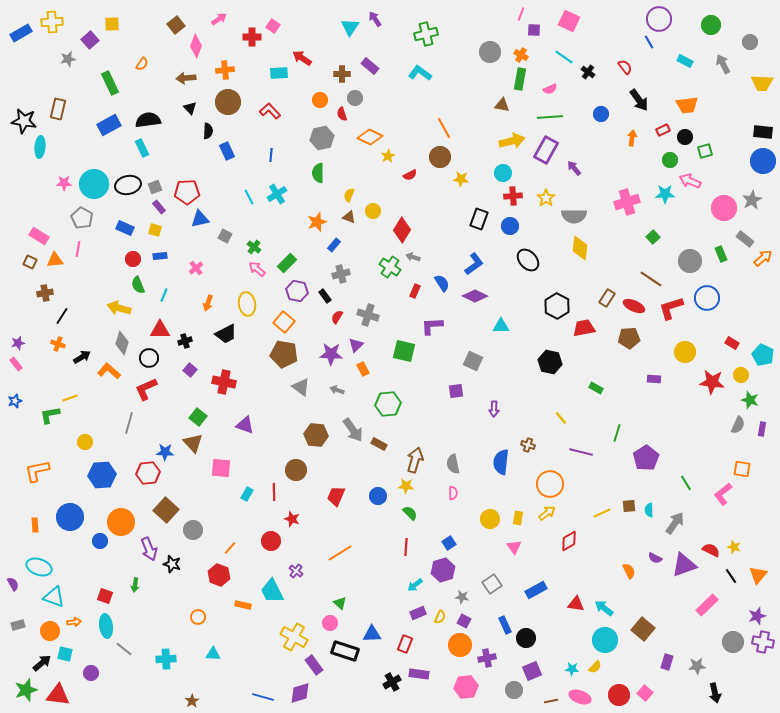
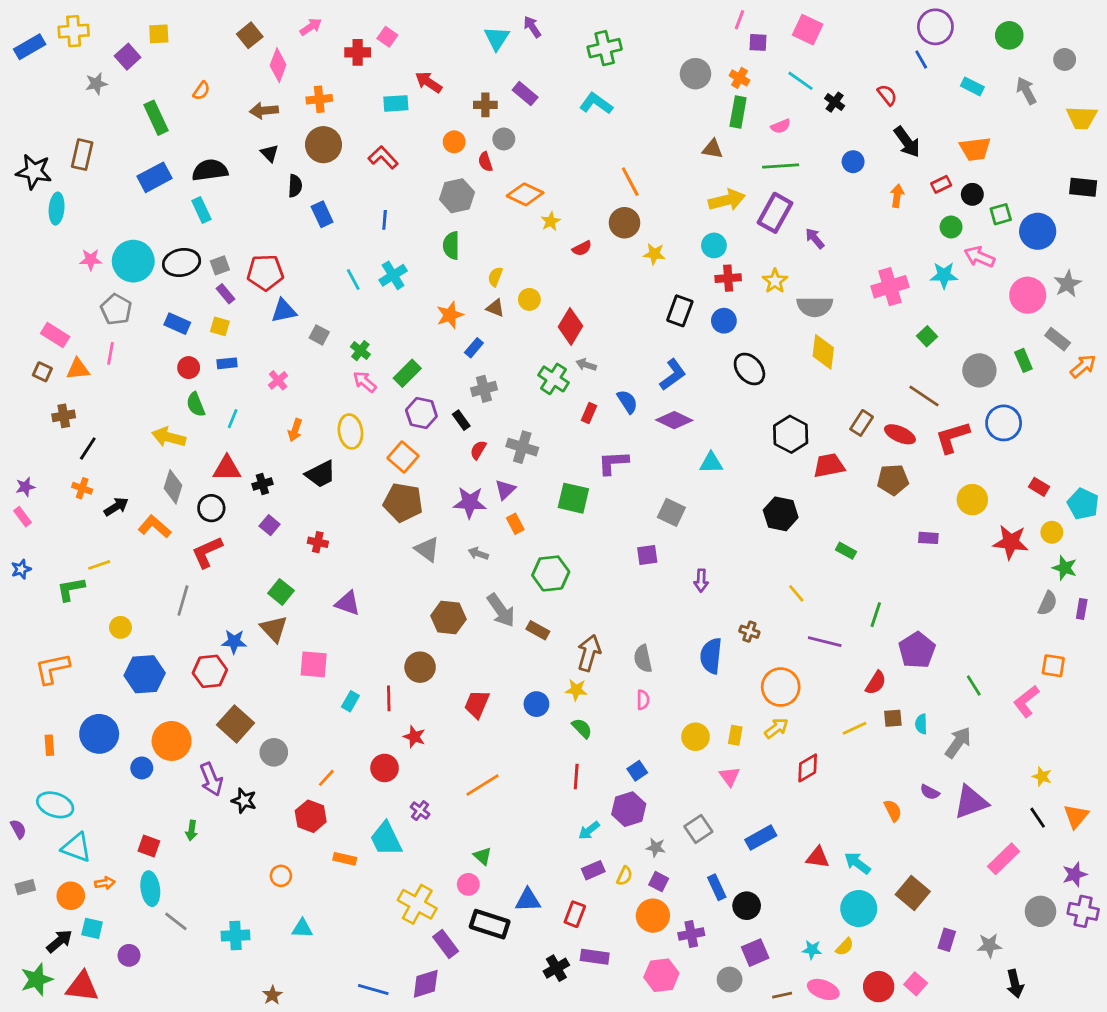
blue circle: (763, 161) -> (1038, 231), moved
red cross: (224, 382) -> (318, 542), size x0.6
red semicircle: (711, 550) -> (876, 683), moved, turned 96

